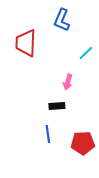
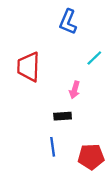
red trapezoid: (26, 43) -> (29, 67), moved

